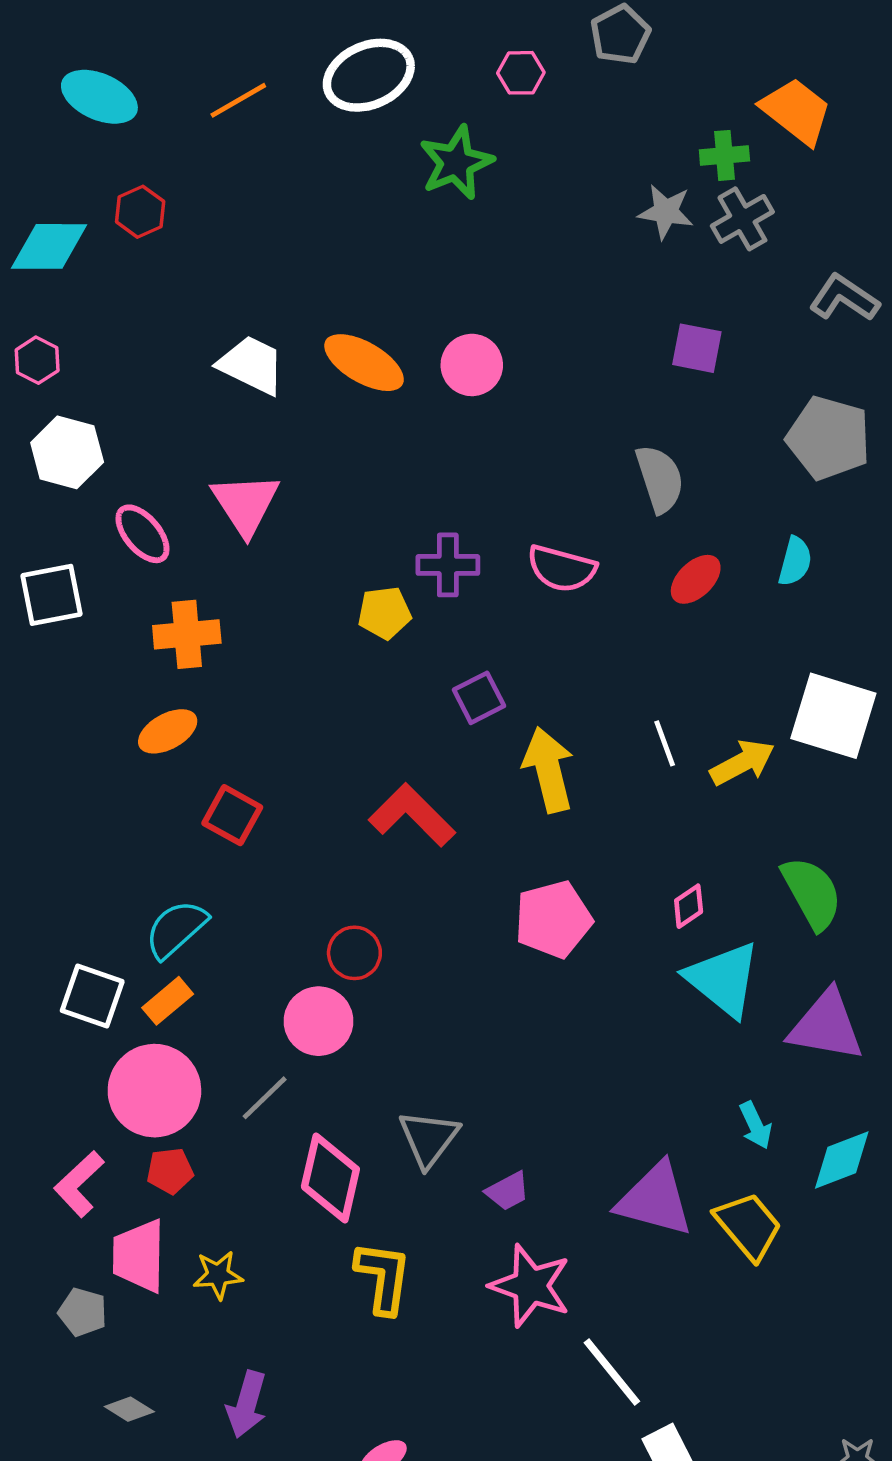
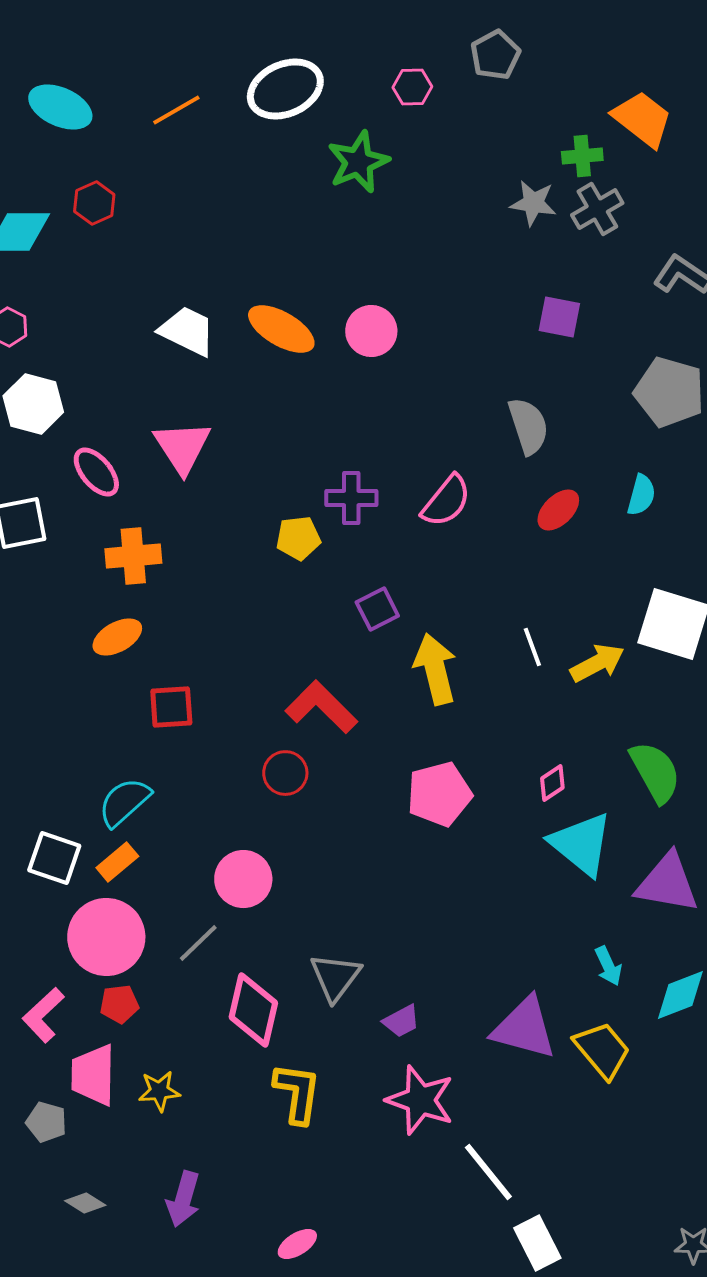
pink semicircle: (562, 569) -> (446, 501), turned -66
red square: (232, 815) -> (171, 707), turned -33
red circle: (354, 953) -> (285, 773), moved

